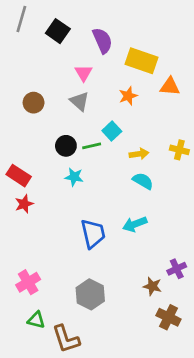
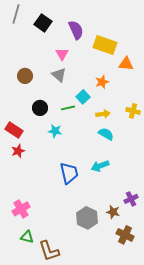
orange star: (128, 96) -> (102, 82), moved
black circle: (66, 146) -> (40, 108), moved
gray hexagon: (90, 294) -> (87, 218), moved

